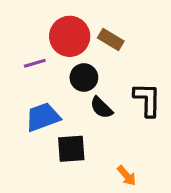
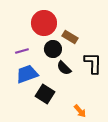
brown rectangle: (111, 40) -> (70, 37), moved
purple line: (35, 63) -> (22, 51), moved
black square: (71, 149) -> (45, 94), turned 36

